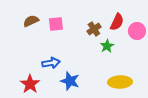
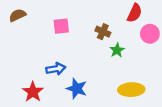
brown semicircle: (31, 21) -> (18, 15), moved
red semicircle: (117, 22) -> (135, 13), moved
brown cross: (94, 29) -> (103, 32), turned -32

